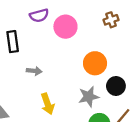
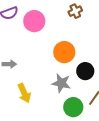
gray star: (89, 97) -> (61, 83), turned 30

